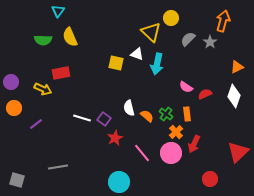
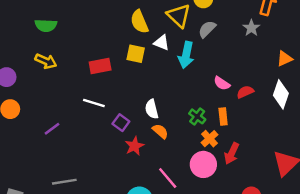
yellow semicircle: (70, 37) -> (139, 22), moved
gray semicircle: (188, 39) -> (207, 29), moved
red rectangle: (61, 73) -> (100, 66), moved
yellow arrow: (43, 89) -> (46, 61), moved
orange semicircle: (147, 116) -> (160, 131), moved
white line: (82, 118) -> (94, 103), moved
purple line: (36, 124) -> (52, 129), moved
pink line: (142, 153) -> (168, 178), moved

